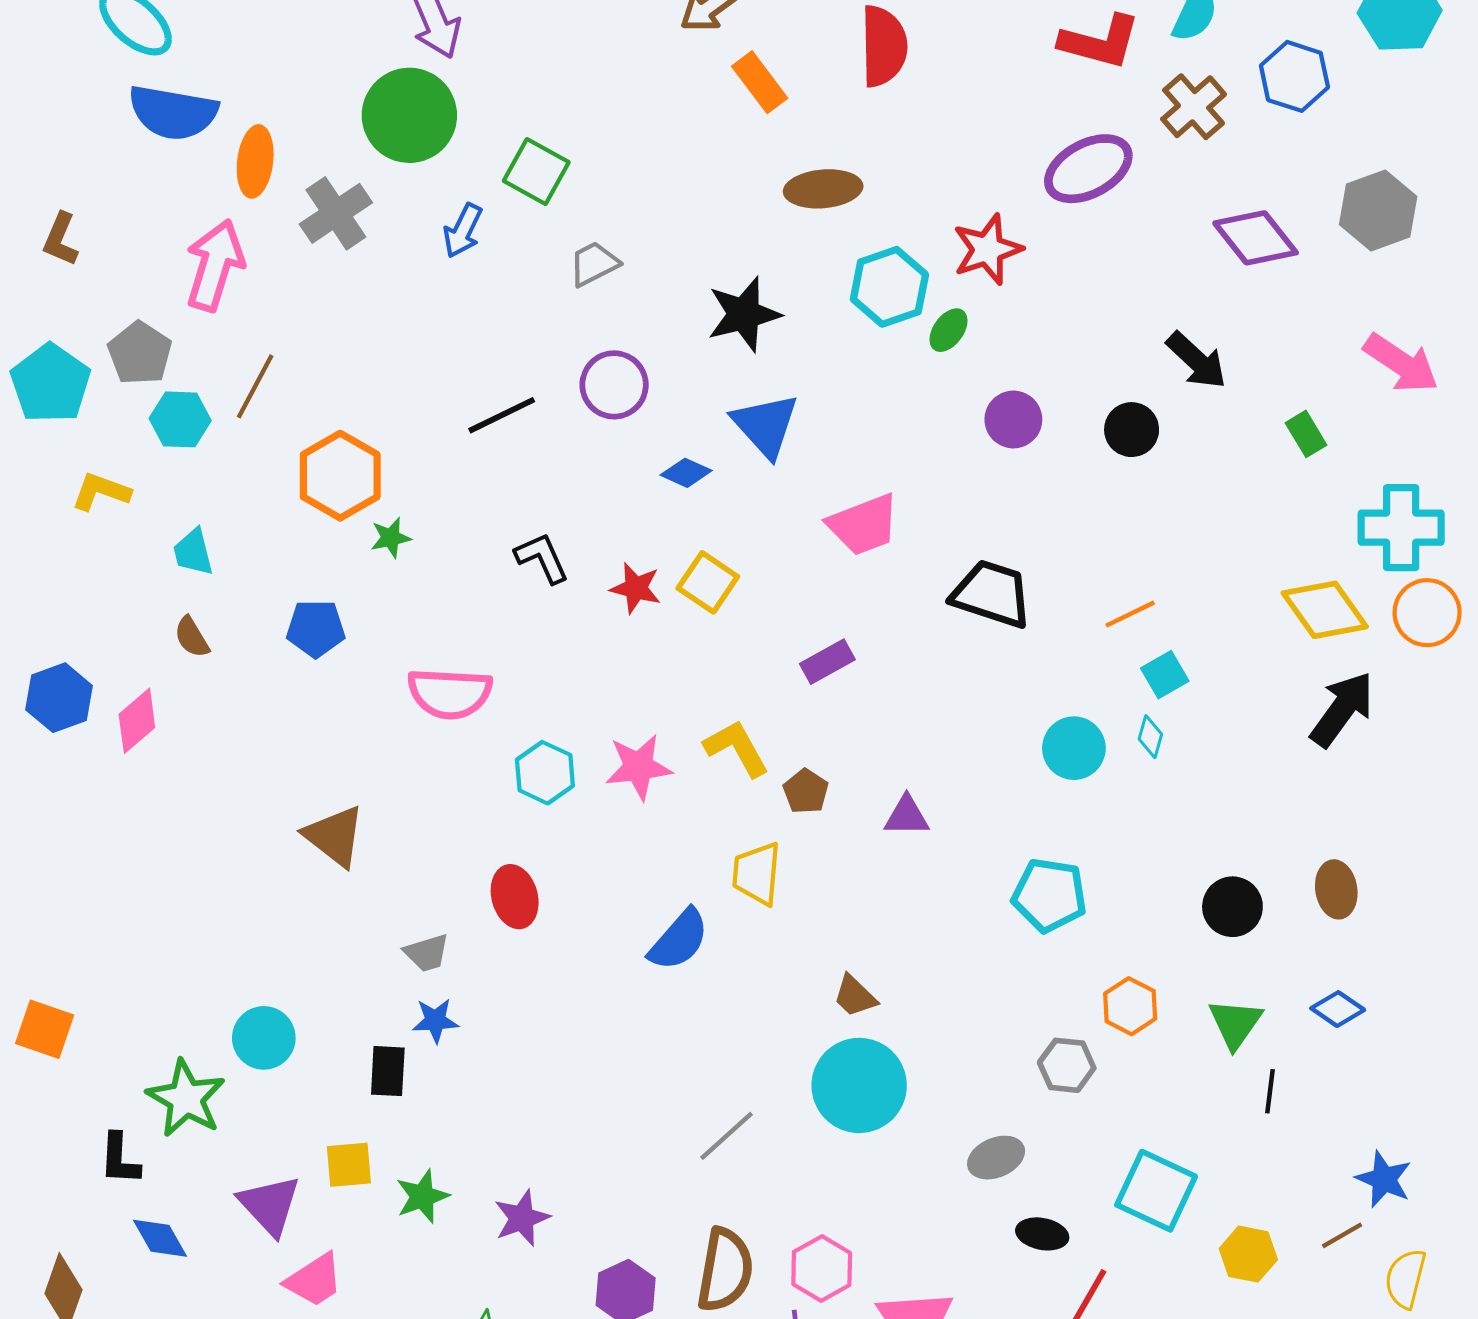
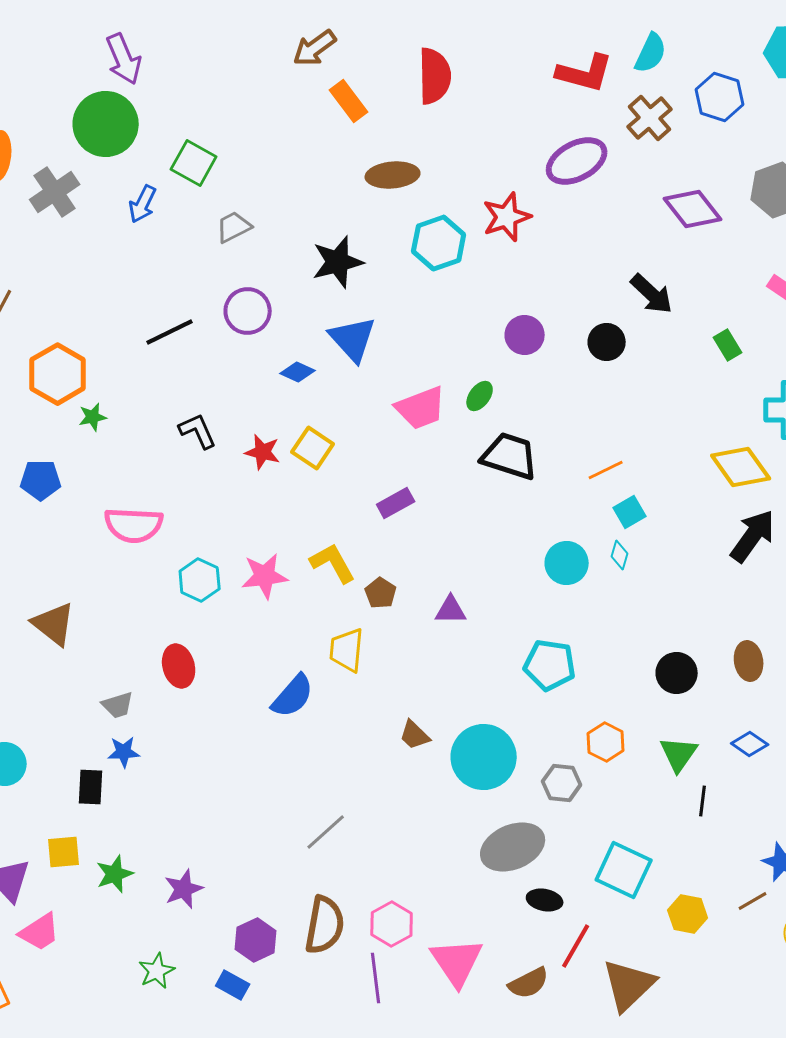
green ellipse: (949, 330) -> (480, 396), moved
cyan circle: (859, 1085) -> (484, 757), moved
gray ellipse: (996, 1158) -> (513, 847), size x1.6

